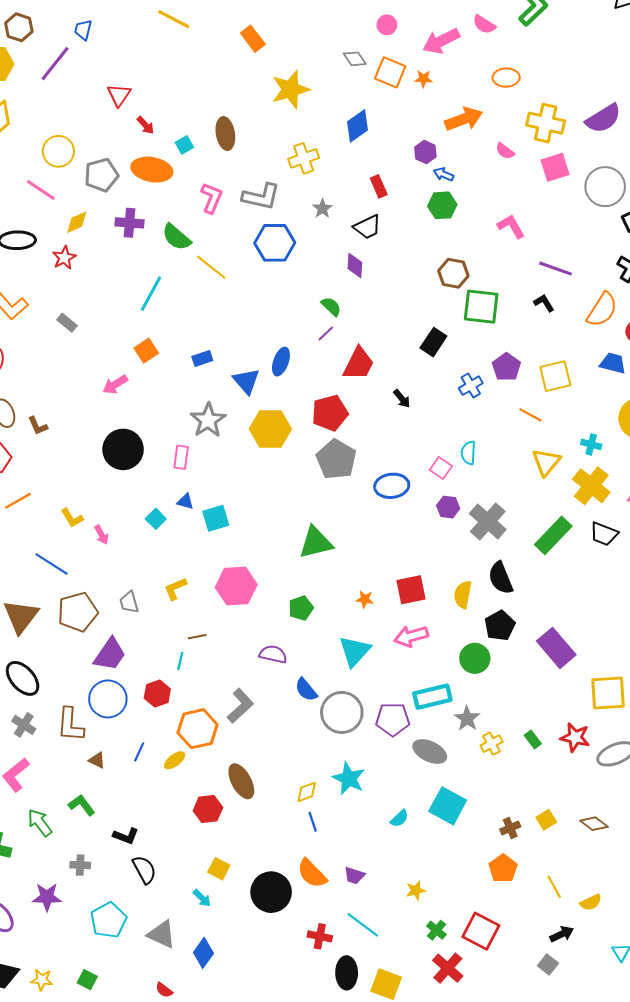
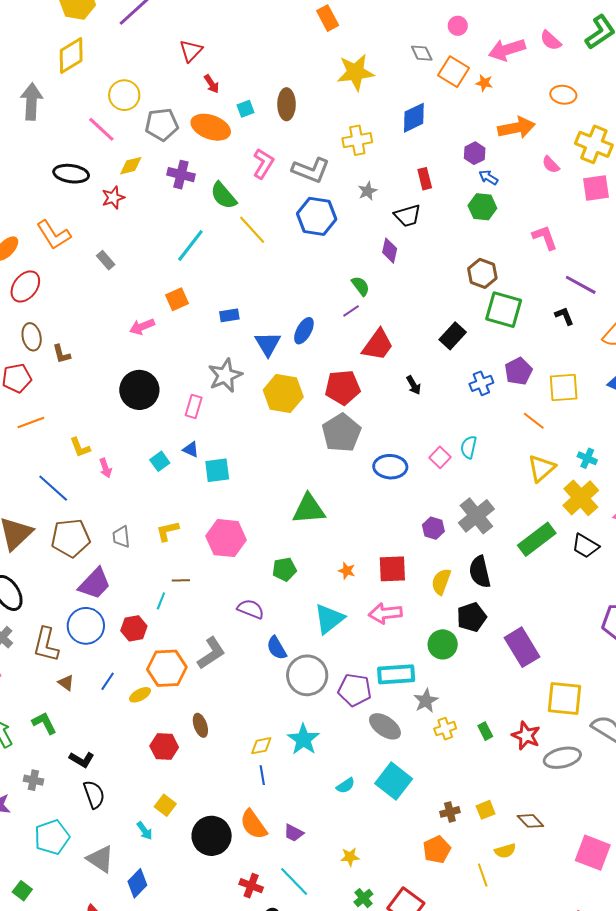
purple hexagon: (448, 507) -> (433, 528), moved
brown ellipse: (241, 781) -> (200, 725), size x0.7
yellow semicircle: (591, 902) -> (505, 851), moved

